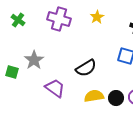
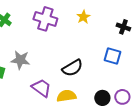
gray star: (34, 60) -> (20, 60), turned -30
yellow semicircle: (94, 96) -> (66, 96), moved

